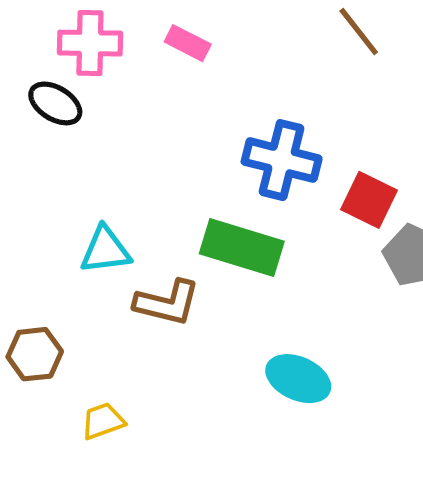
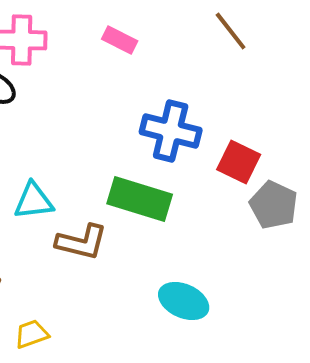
pink rectangle: (188, 43) -> (120, 40), moved

